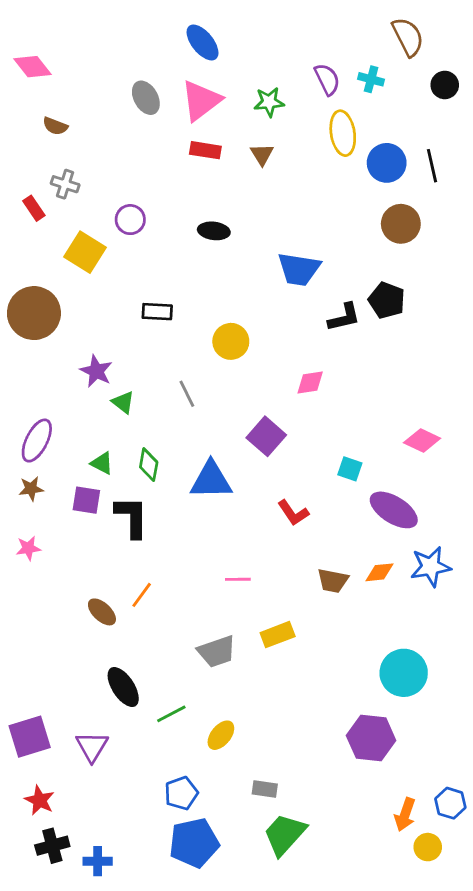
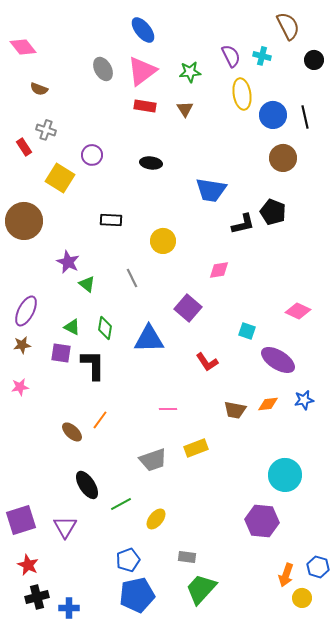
blue star: (431, 567) -> (304, 400), size x0.7

